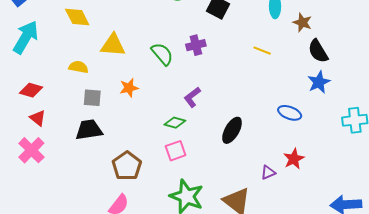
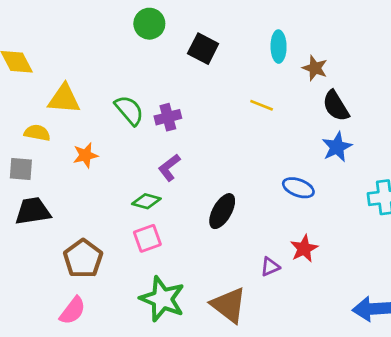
purple cross: (196, 45) -> (168, 117), moved
yellow semicircle: (78, 67) -> (37, 133), moved
gray square: (92, 98) -> (21, 169), moved

